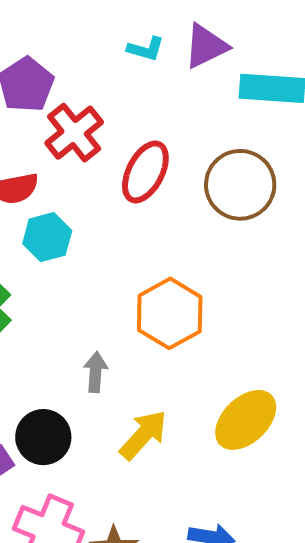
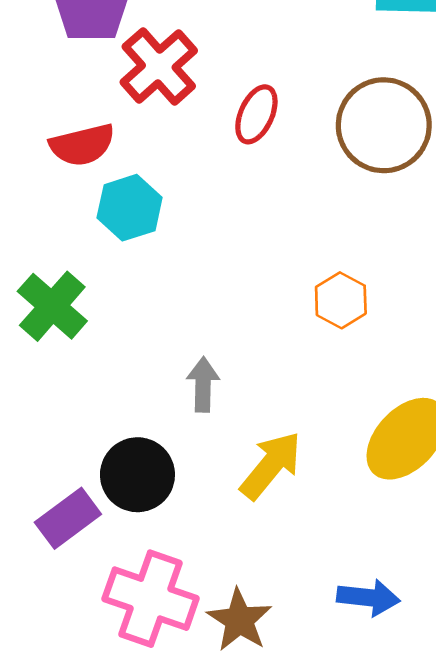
red ellipse: (145, 172) -> (256, 114), size x0.7
orange hexagon: (170, 313) -> (341, 300), moved, size x0.6

